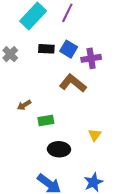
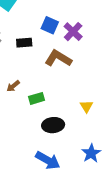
black rectangle: (46, 49) -> (24, 43), moved
purple cross: (91, 58) -> (73, 32), turned -30

